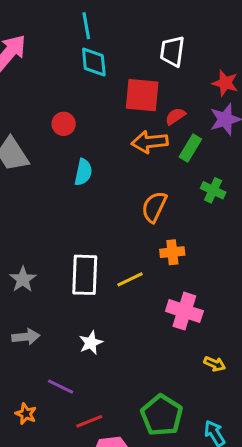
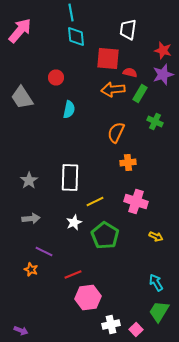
red semicircle: (175, 116) -> (130, 72), turned 48
yellow line: (130, 279) -> (95, 202), moved
purple line: (61, 387) -> (44, 252), moved
green pentagon: (162, 415) -> (105, 236), moved

